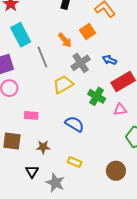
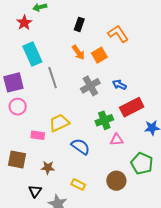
orange arrow: (65, 40) -> (78, 52), moved
yellow trapezoid: (63, 84) -> (59, 123), moved
green cross: (97, 96) -> (104, 120), turned 36
pink triangle: (120, 110) -> (117, 140), moved
brown circle: (116, 171) -> (116, 181), moved

